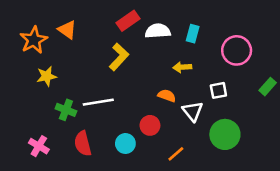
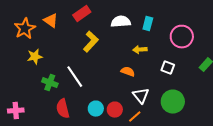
red rectangle: (128, 21) -> (82, 14), moved
white square: (218, 90) -> (168, 68), turned 32
white line: (98, 102) -> (75, 77), turned 65
white triangle: (193, 111) -> (141, 96), moved
red circle: (150, 125) -> (115, 110), moved
pink cross: (39, 146) -> (16, 111), moved, turned -35

